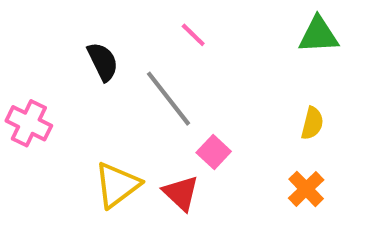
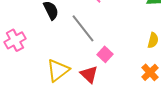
pink cross: (29, 123) -> (15, 40), turned 35

